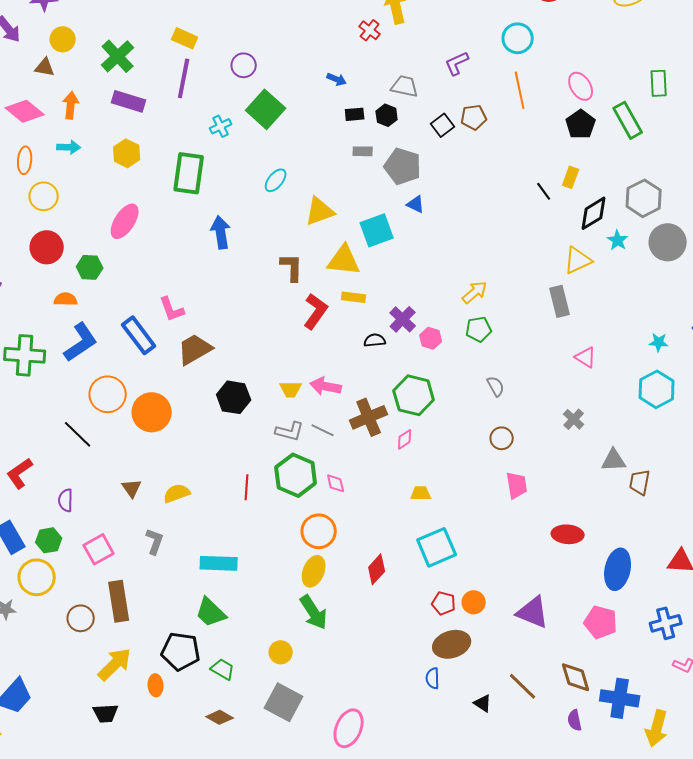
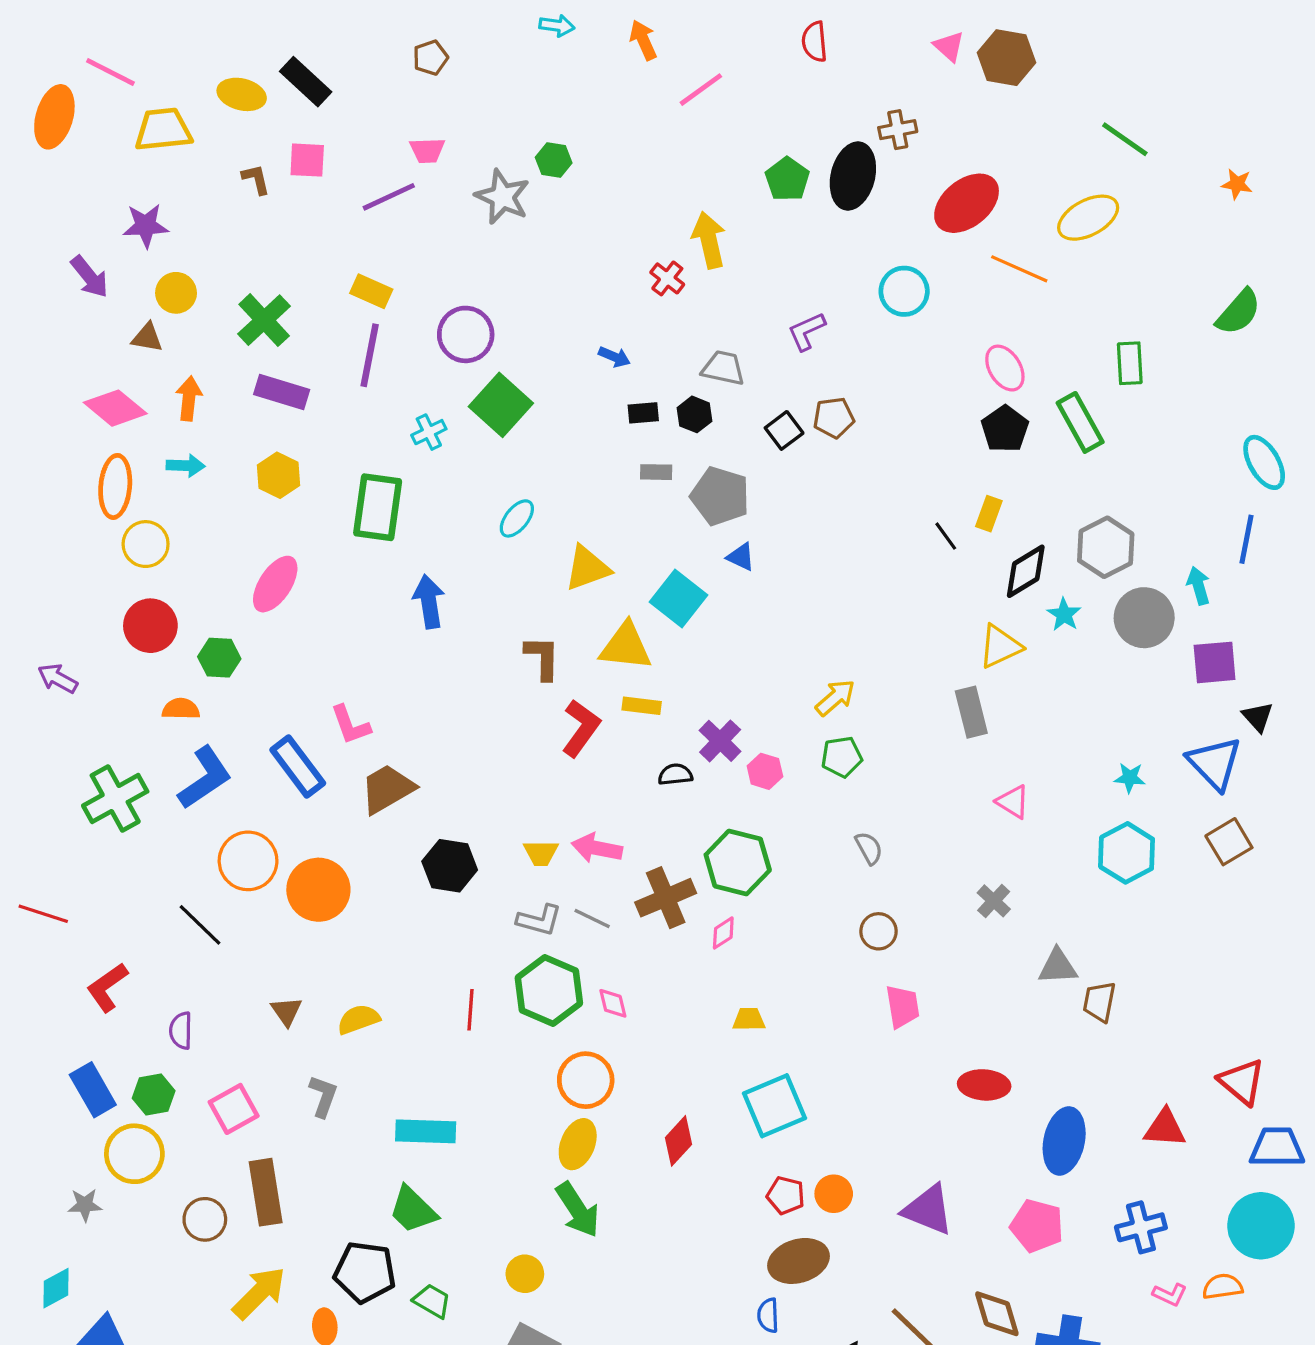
purple circle: (244, 65) -> (466, 334), size x1.4
orange line: (520, 90) -> (1019, 269), moved, turned -54
orange ellipse: (25, 160) -> (115, 486), size x1.4
cyan square: (377, 230) -> (678, 598), turned -32
green cross: (25, 355) -> (115, 798), turned -33

